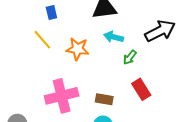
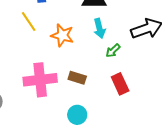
cyan arrow: (113, 37) -> (99, 28), turned -126
brown rectangle: (104, 99) -> (77, 78), moved

